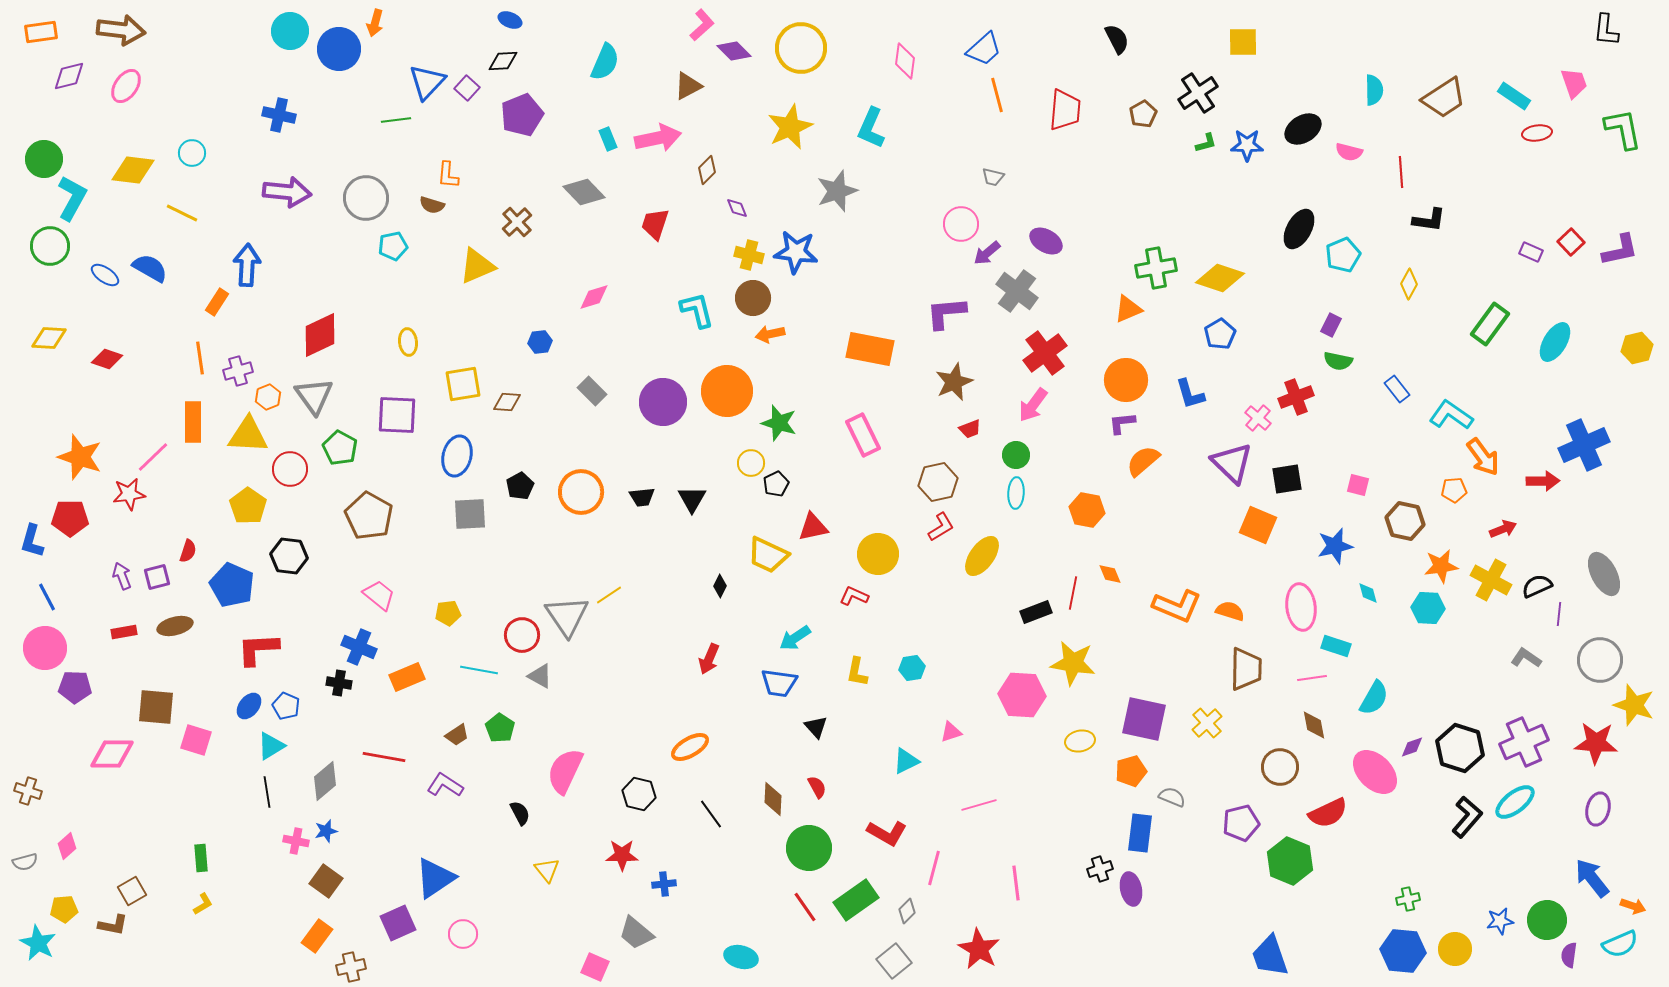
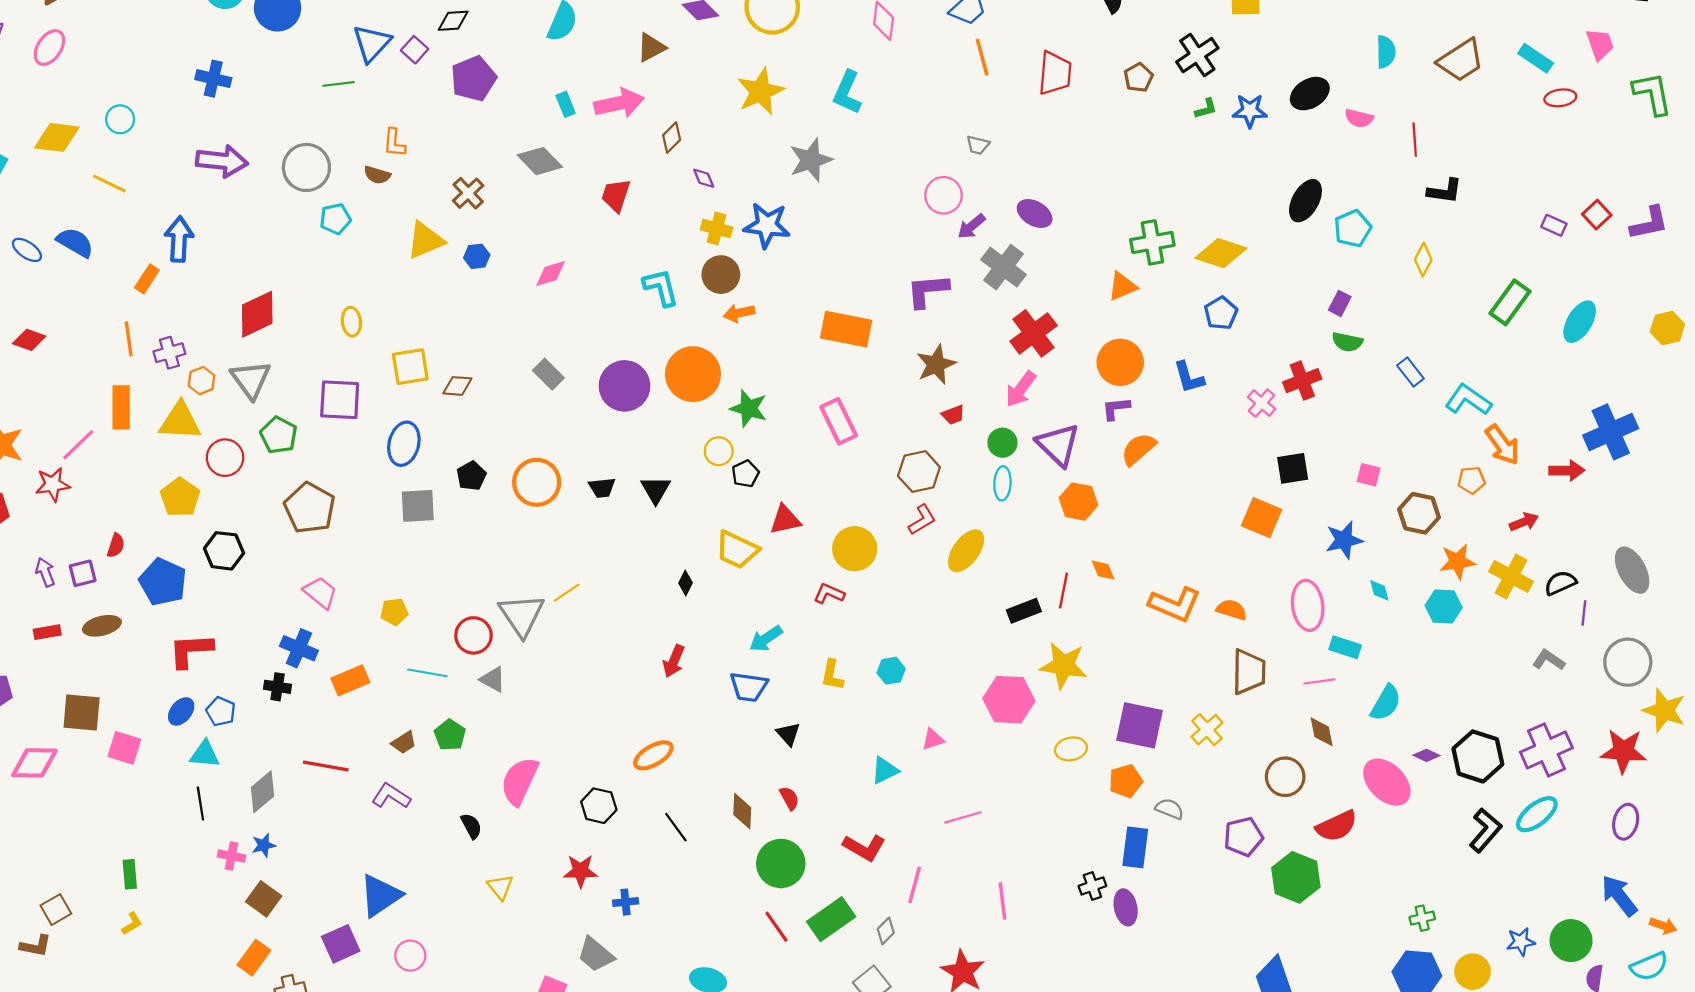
blue hexagon: (540, 342) -> (477, 256), moved
purple triangle: (1232, 463) -> (1058, 445), moved
cyan triangle: (271, 746) -> (205, 754), turned 36
purple diamond: (1412, 747) -> (1426, 755), turned 45

